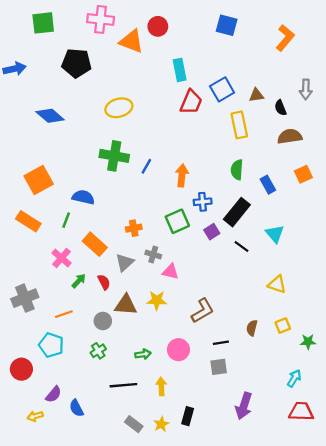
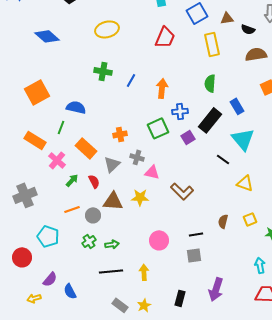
red trapezoid: (191, 102) -> (165, 37), moved
black semicircle: (280, 108) -> (248, 29), turned -48
green cross: (114, 156) -> (103, 71), size x0.7
blue rectangle: (268, 185) -> (237, 106), moved
orange rectangle: (28, 221) -> (35, 140), moved
cyan triangle: (275, 234) -> (243, 139), size x1.4
black line: (242, 246) -> (223, 159), moved
brown L-shape: (203, 311) -> (182, 191), moved, turned 75
orange line: (64, 314) -> (72, 209), moved
green arrow: (143, 354) -> (112, 244), moved
cyan arrow: (294, 378) -> (260, 265), turned -42
black rectangle: (188, 416) -> (180, 298), moved

